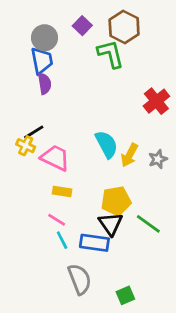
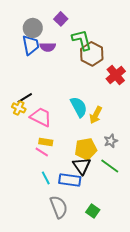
brown hexagon: (124, 27) -> (92, 54), moved
purple semicircle: (45, 84) -> (48, 47), moved, turned 98
gray star: (158, 159) -> (111, 141), moved
pink line: (57, 220) -> (42, 152), moved
green square: (125, 295) -> (93, 211), moved, turned -32

